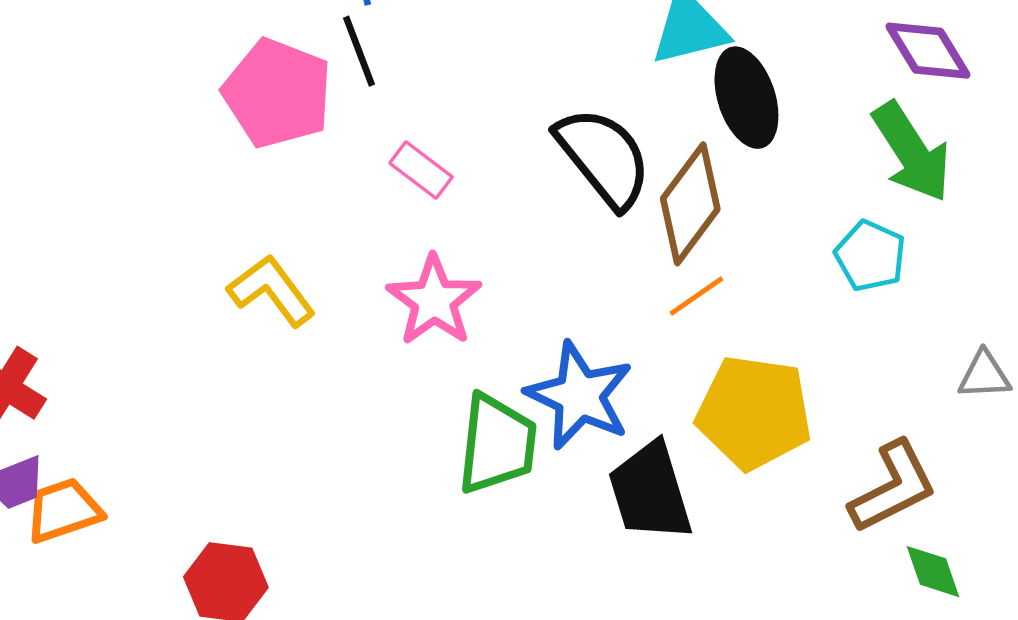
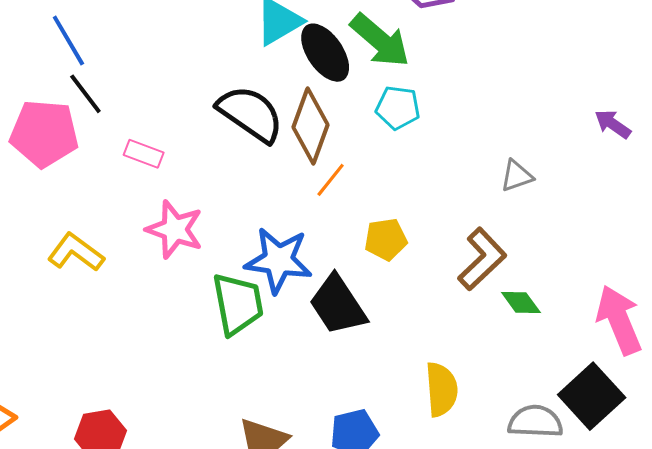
green arrow: (912, 152) -> (380, 40), moved
cyan pentagon: (870, 256) -> (398, 108), moved
yellow pentagon: (754, 413) -> (386, 239), size x0.6

